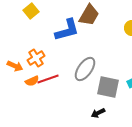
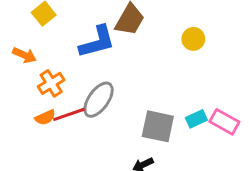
orange arrow: (15, 66) -> (24, 55), moved
gray ellipse: (85, 69) -> (99, 100), moved

